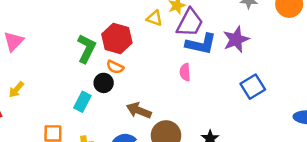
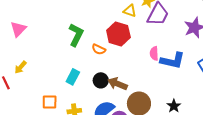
red hexagon: (117, 38) -> (118, 34), moved
blue L-shape: (201, 44) -> (172, 61), moved
black circle: (104, 83) -> (101, 80), moved

